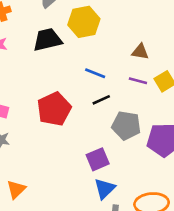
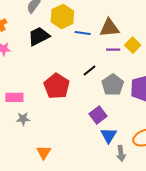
brown triangle: (140, 52) -> (109, 28), size x1.5
blue line: (95, 73) -> (83, 33), moved
gray pentagon: (126, 125) -> (113, 85), turned -30

